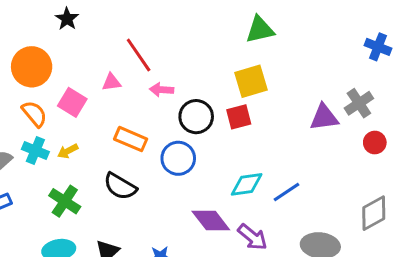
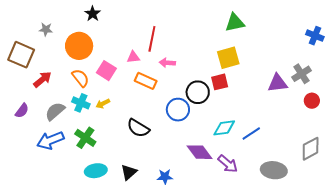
black star: (67, 19) -> (93, 14), moved
red line: (139, 55) -> (152, 39), turned 45
black circle: (196, 117) -> (198, 92), moved
orange rectangle: (131, 139) -> (146, 81), moved
green cross: (65, 201) -> (85, 138), moved

